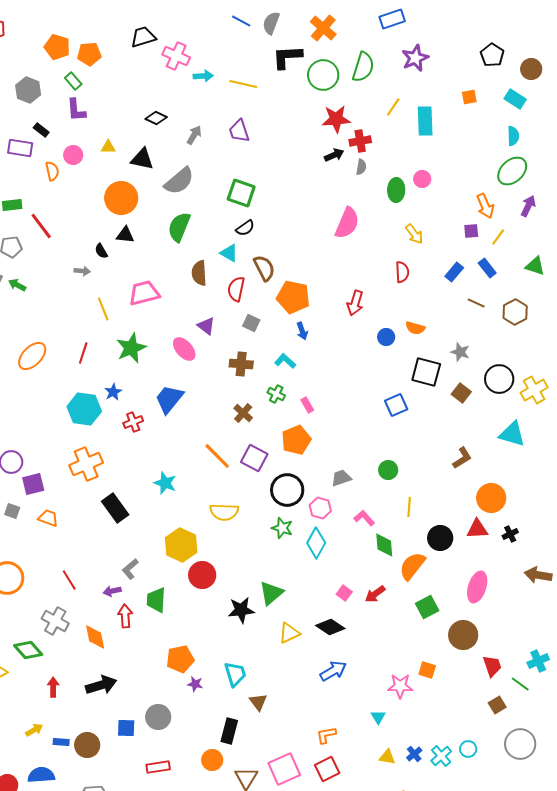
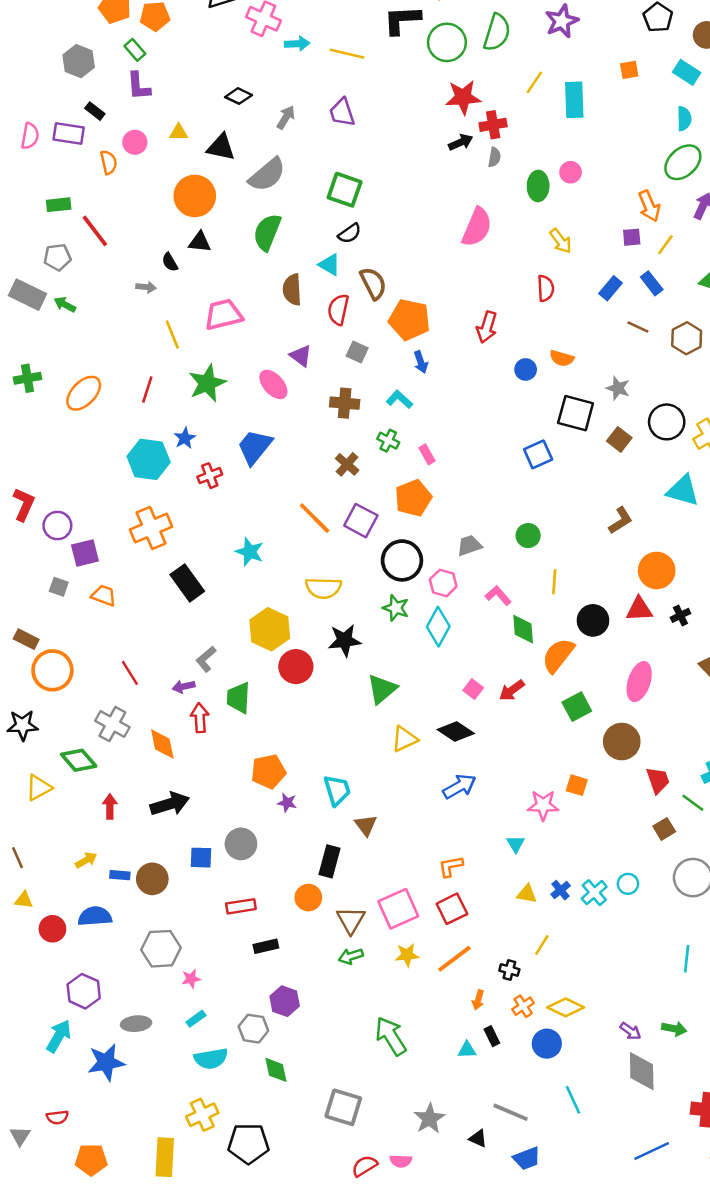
black star: (241, 610) -> (345, 640), moved

